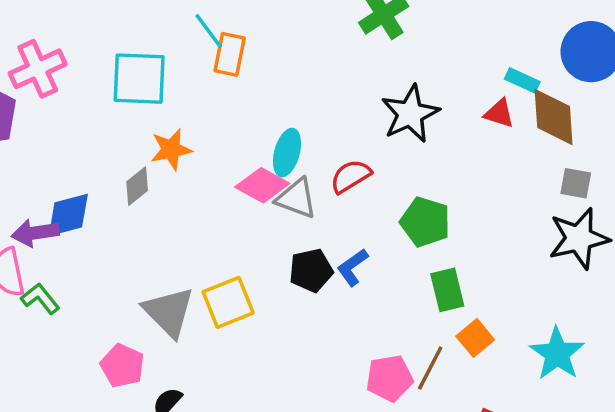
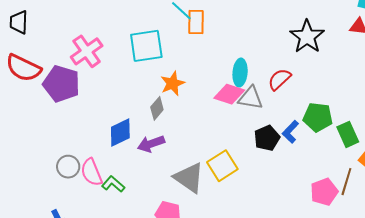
green pentagon: (425, 222) -> (318, 117), moved
purple arrow: (35, 233) -> (151, 144), moved

